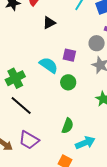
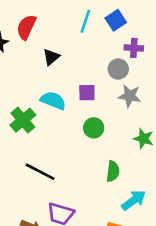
cyan semicircle: (49, 65) -> (53, 101), moved
green cross: (15, 78) -> (23, 120), moved
green semicircle: (68, 126) -> (113, 171), moved

